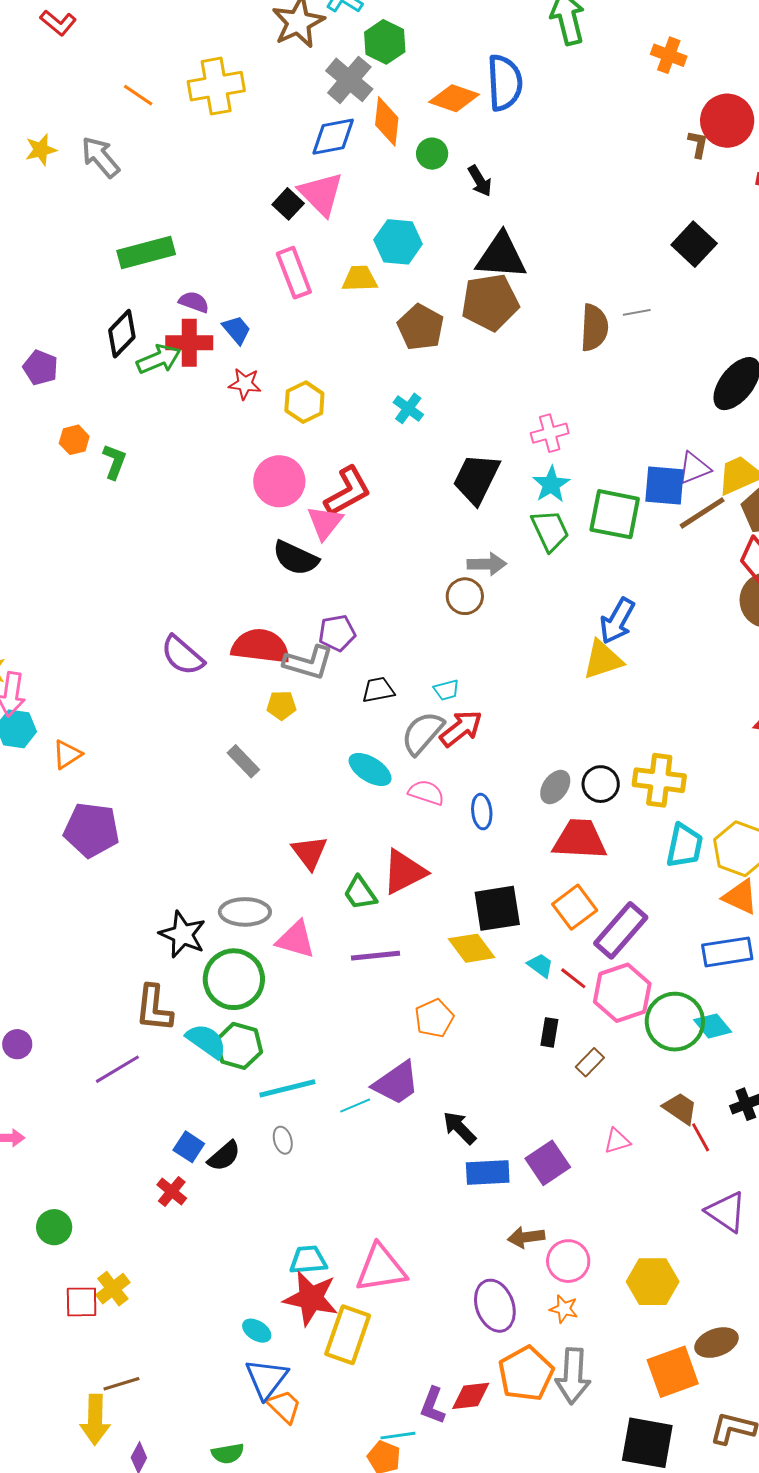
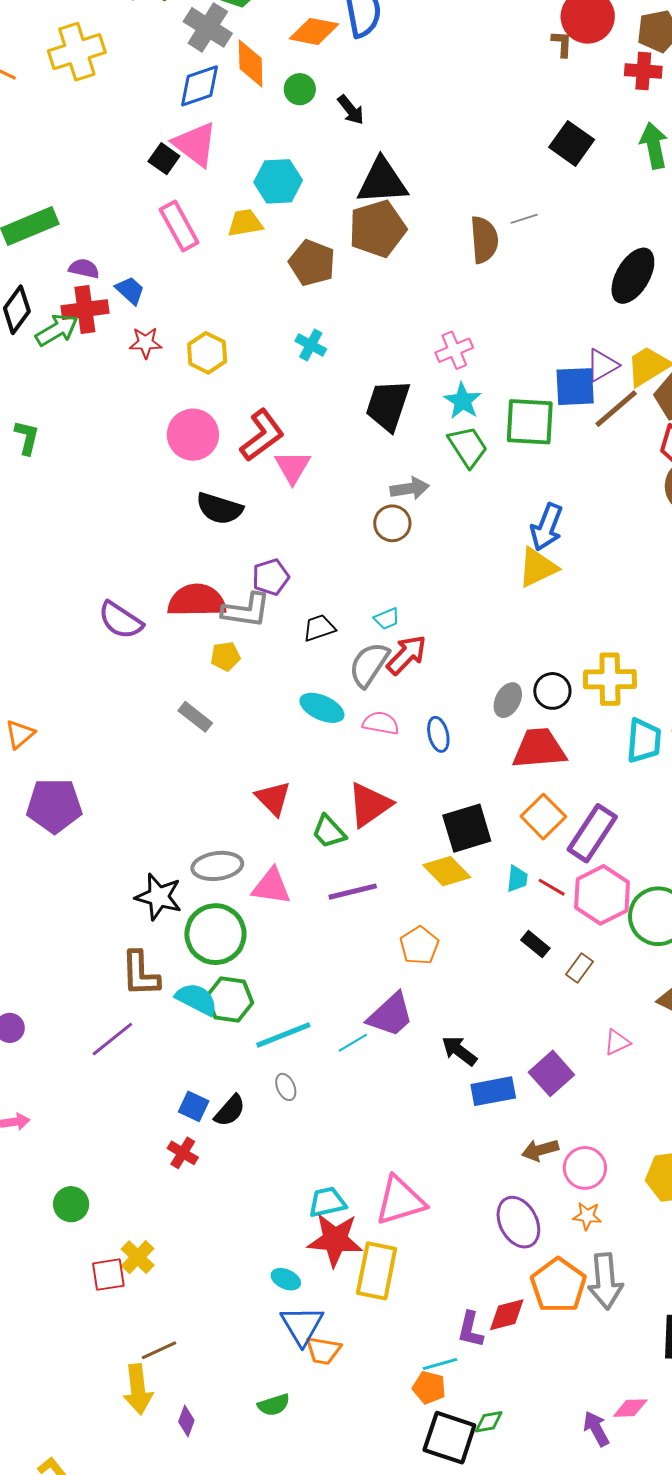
pink triangle: (325, 522) -> (293, 467), moved
cyan trapezoid: (540, 965) -> (517, 879), turned 68
black rectangle: (549, 1032) -> (535, 944), turned -52
orange trapezoid: (284, 1406) -> (323, 1350), turned 153

